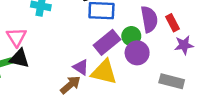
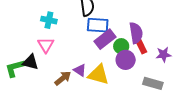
red rectangle: (173, 23) -> (141, 47), moved
pink triangle: (17, 37) -> (46, 45), moved
purple rectangle: (107, 42) -> (105, 39), moved
brown arrow: (70, 85) -> (63, 78), moved

